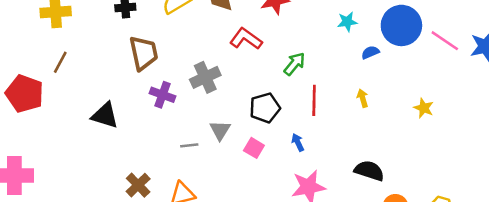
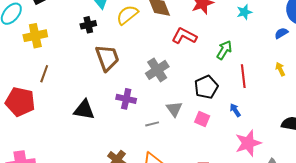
cyan star: (347, 22) -> (244, 12), moved
purple cross: (162, 95) -> (126, 99), moved

